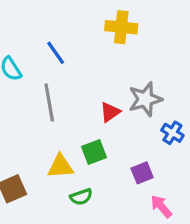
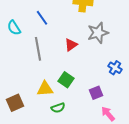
gray star: (145, 99) -> (98, 33), moved
red triangle: (110, 112) -> (71, 45), moved
green square: (94, 152) -> (66, 80), turned -35

